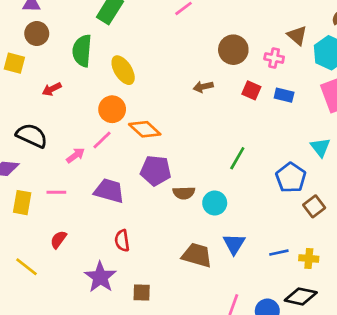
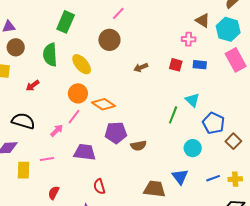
brown circle: (233, 50) -> (109, 40), moved
cyan triangle: (320, 147) -> (192, 100), moved
cyan circle: (215, 203) -> (193, 148), moved

